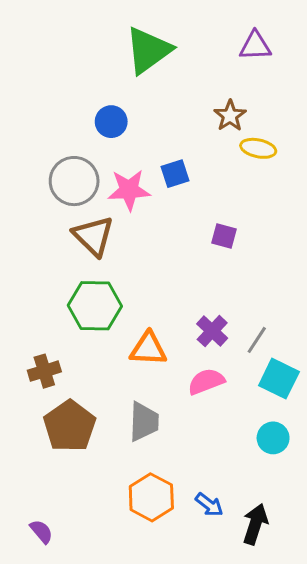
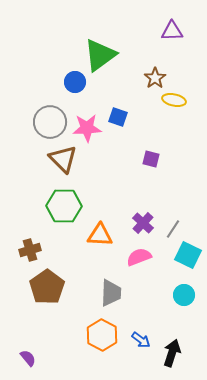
green triangle: (148, 50) -> (100, 55), moved
blue square: (175, 174) -> (118, 117), turned 36
gray trapezoid: (144, 422) -> (111, 293), moved

